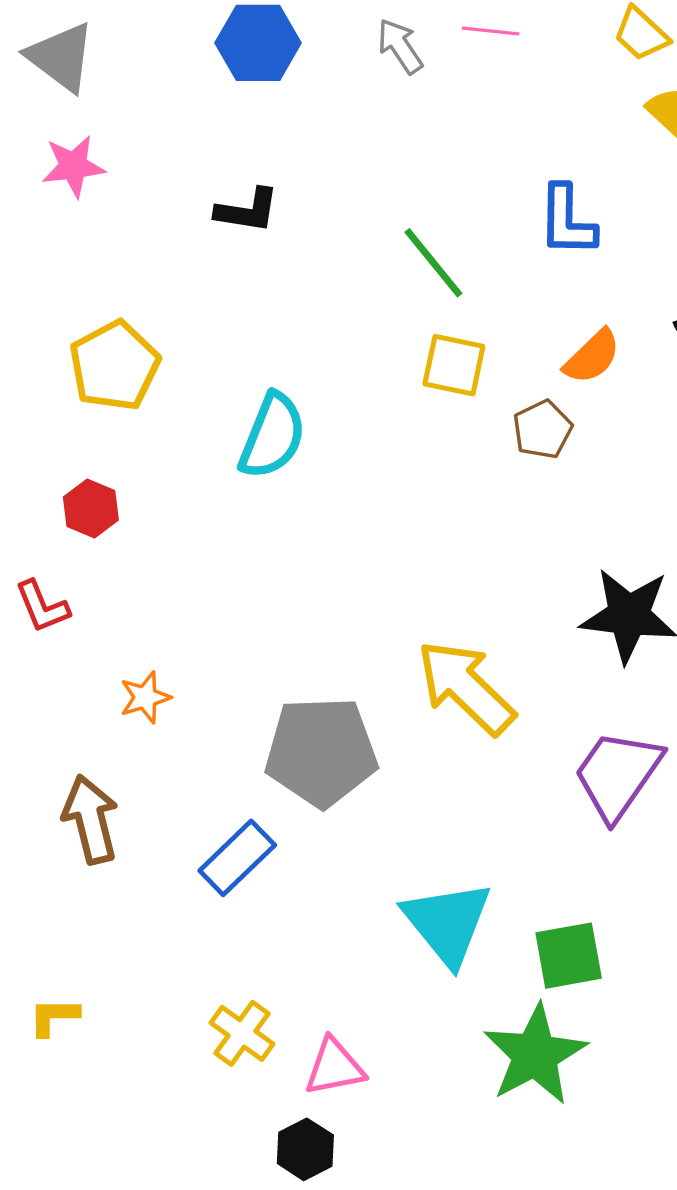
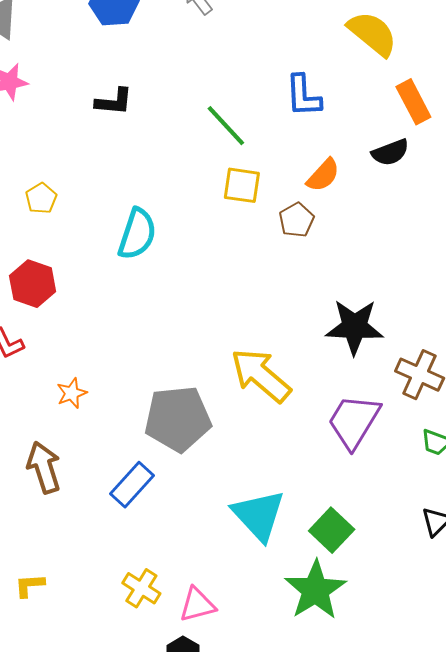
yellow pentagon: (114, 366) -> (41, 198), size x0.6
red hexagon: (91, 508) -> (33, 284), size x1.4
green square: (569, 956) -> (332, 530), turned -33

